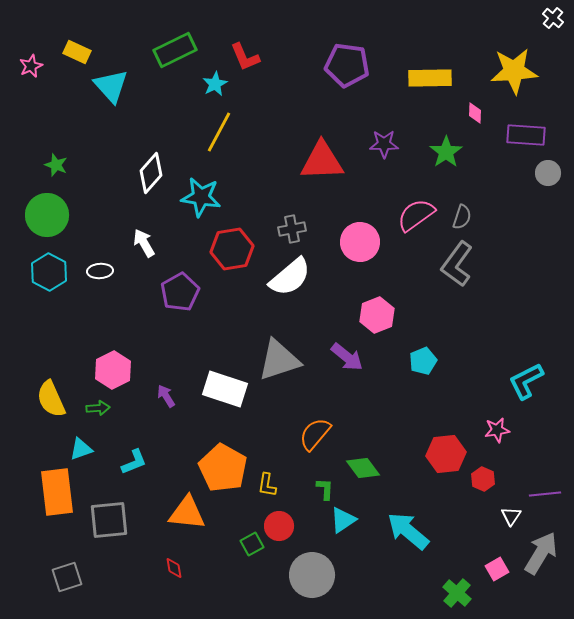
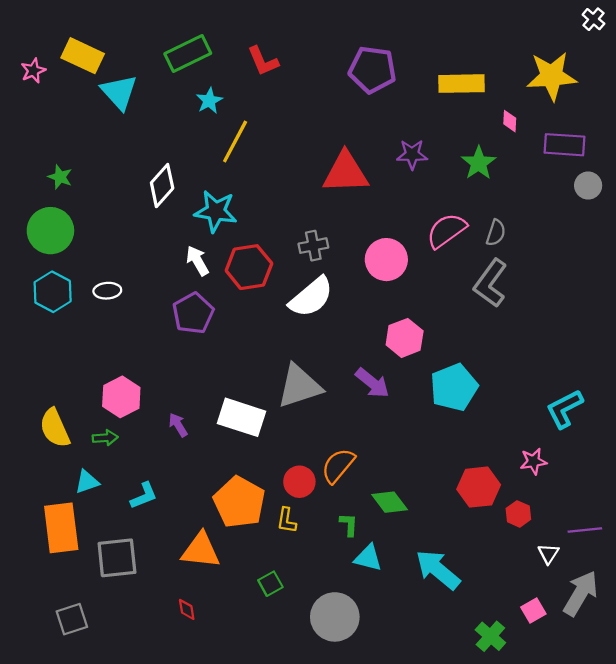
yellow rectangle: (77, 52) -> (83, 56), size x1.4
cyan star: (215, 84) -> (209, 101), moved
white arrow: (144, 243) -> (197, 261), moved
cyan pentagon: (423, 361) -> (454, 387), size x1.6
cyan triangle: (343, 520) -> (368, 558), turned 48
red circle: (279, 526) -> (299, 482), moved

